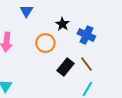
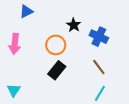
blue triangle: (26, 11) -> (26, 11), moved, turned 32
black rectangle: (65, 67) -> (57, 70), moved

